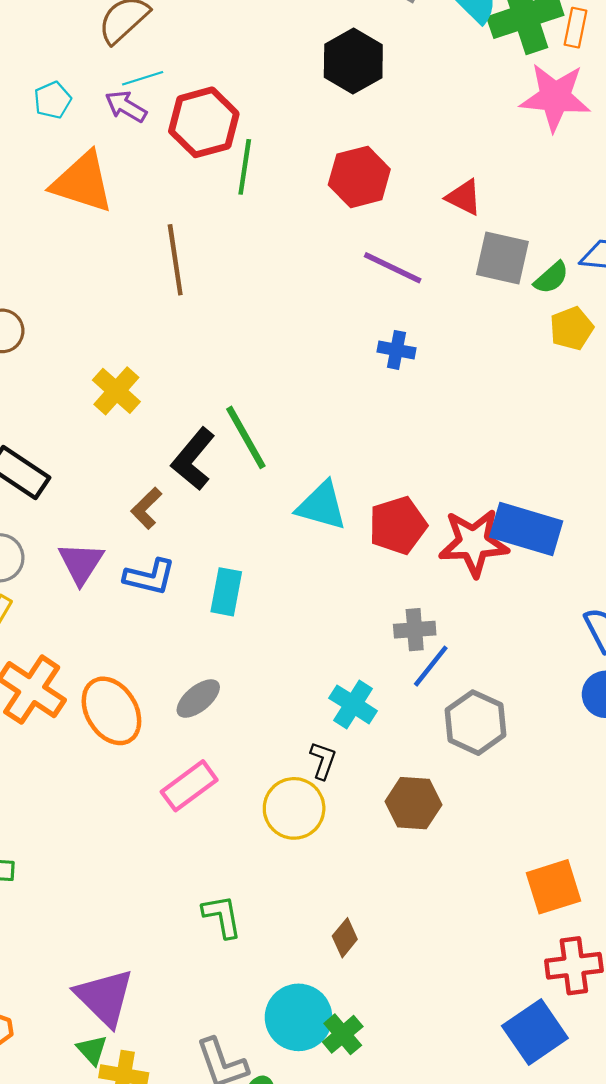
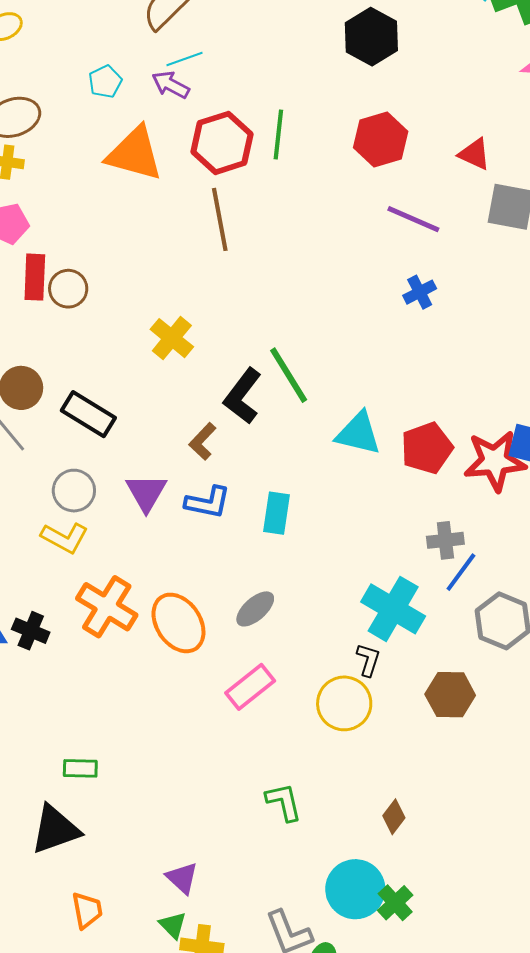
red hexagon: (204, 122) -> (222, 143), moved
blue cross: (396, 350) -> (420, 292), turned -36
cyan cross: (353, 704) -> (393, 609), size x1.5
purple triangle: (104, 997) -> (182, 878), size x0.6

